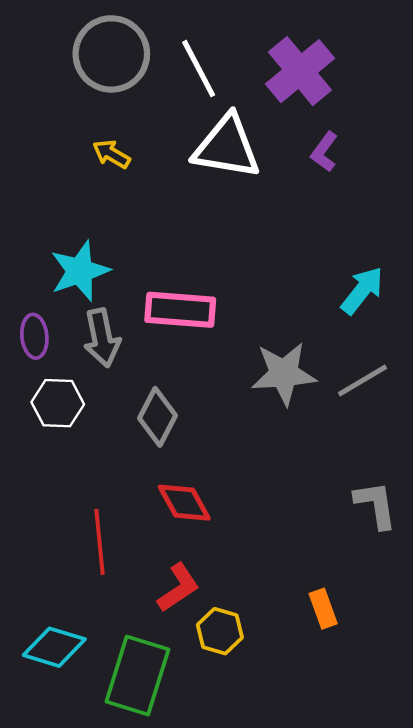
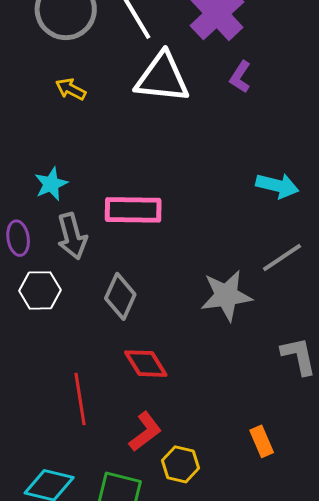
cyan star: (80, 271) -> (51, 184), size x0.7
cyan arrow: (362, 290) -> (277, 186), turned 69
gray star: (284, 374) -> (226, 296), moved

